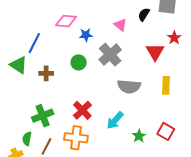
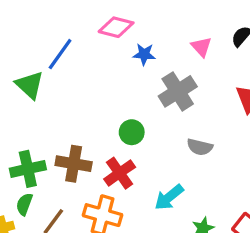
green circle: (79, 62) -> (132, 132), moved
brown cross: (46, 73) -> (74, 164), moved, size x1.5
gray semicircle: (129, 86) -> (200, 147), size x0.7
green cross: (43, 116) -> (28, 169), moved

